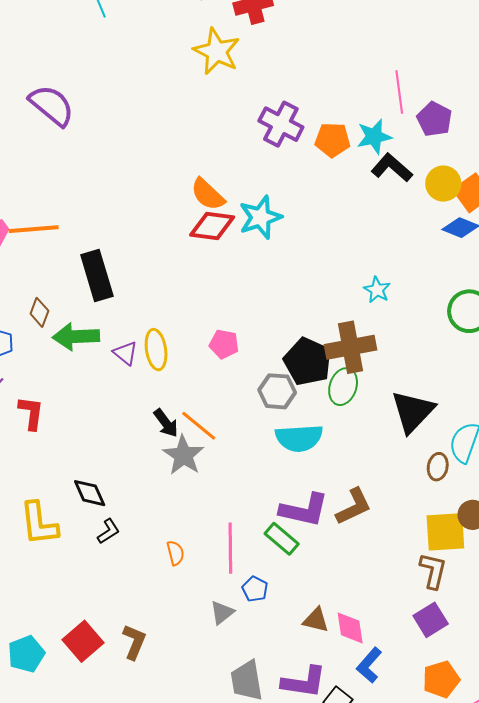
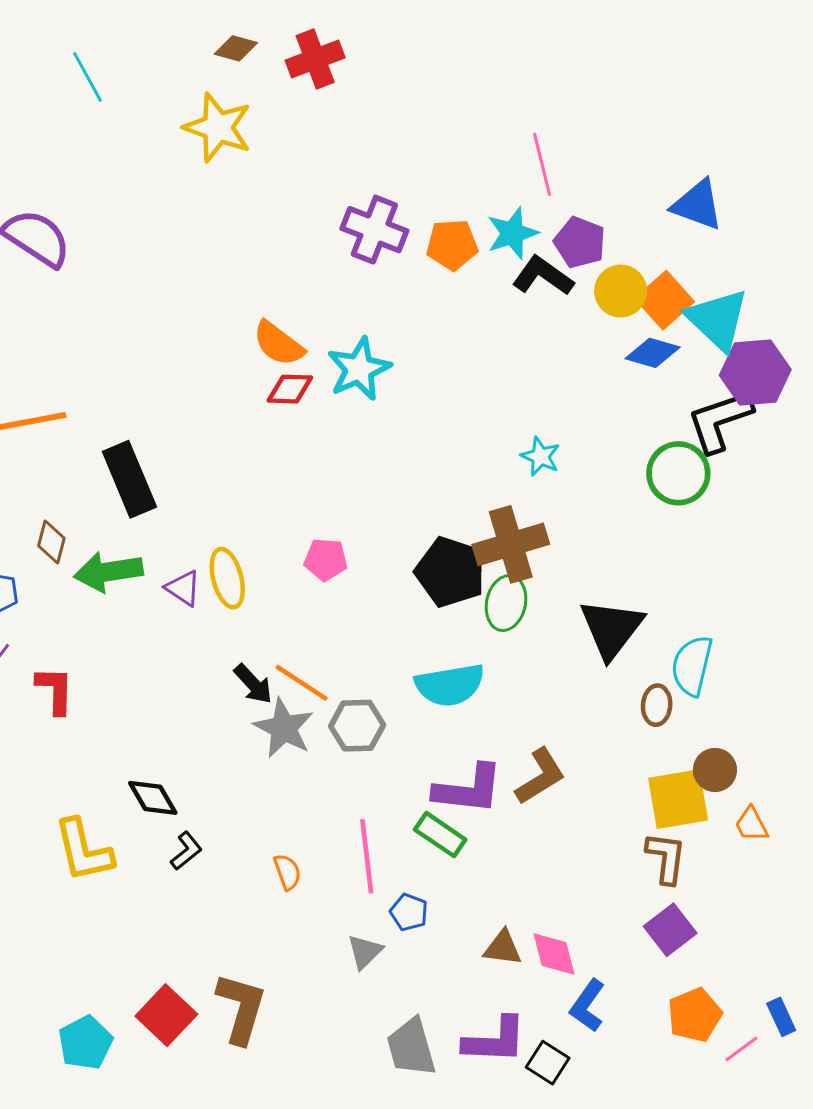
yellow star: (217, 51) -> (218, 128), moved
purple pentagon: (434, 119) -> (580, 242), moved
red diamond: (212, 226) -> (290, 389), size x0.7
gray hexagon: (277, 391) -> (357, 726), moved
brown L-shape: (134, 642) -> (241, 1008), size x1.4

